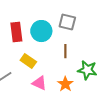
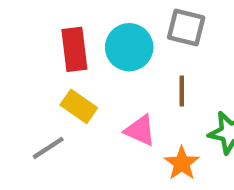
yellow rectangle: (28, 61) -> (79, 106), moved
pink triangle: (39, 83) -> (140, 130), moved

